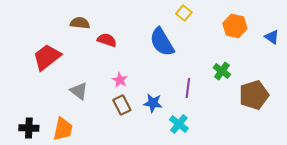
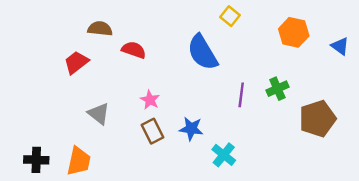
red trapezoid: (47, 57) -> (76, 62), moved, size x0.7
green cross: (222, 71) -> (277, 89), turned 30
purple line: (188, 88) -> (241, 95), moved

